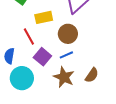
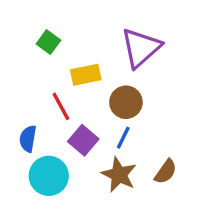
blue line: (66, 55) -> (123, 138), turned -40

